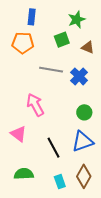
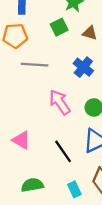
gray line: (51, 70) -> (35, 65), moved
pink arrow: (35, 105) -> (60, 102), moved

